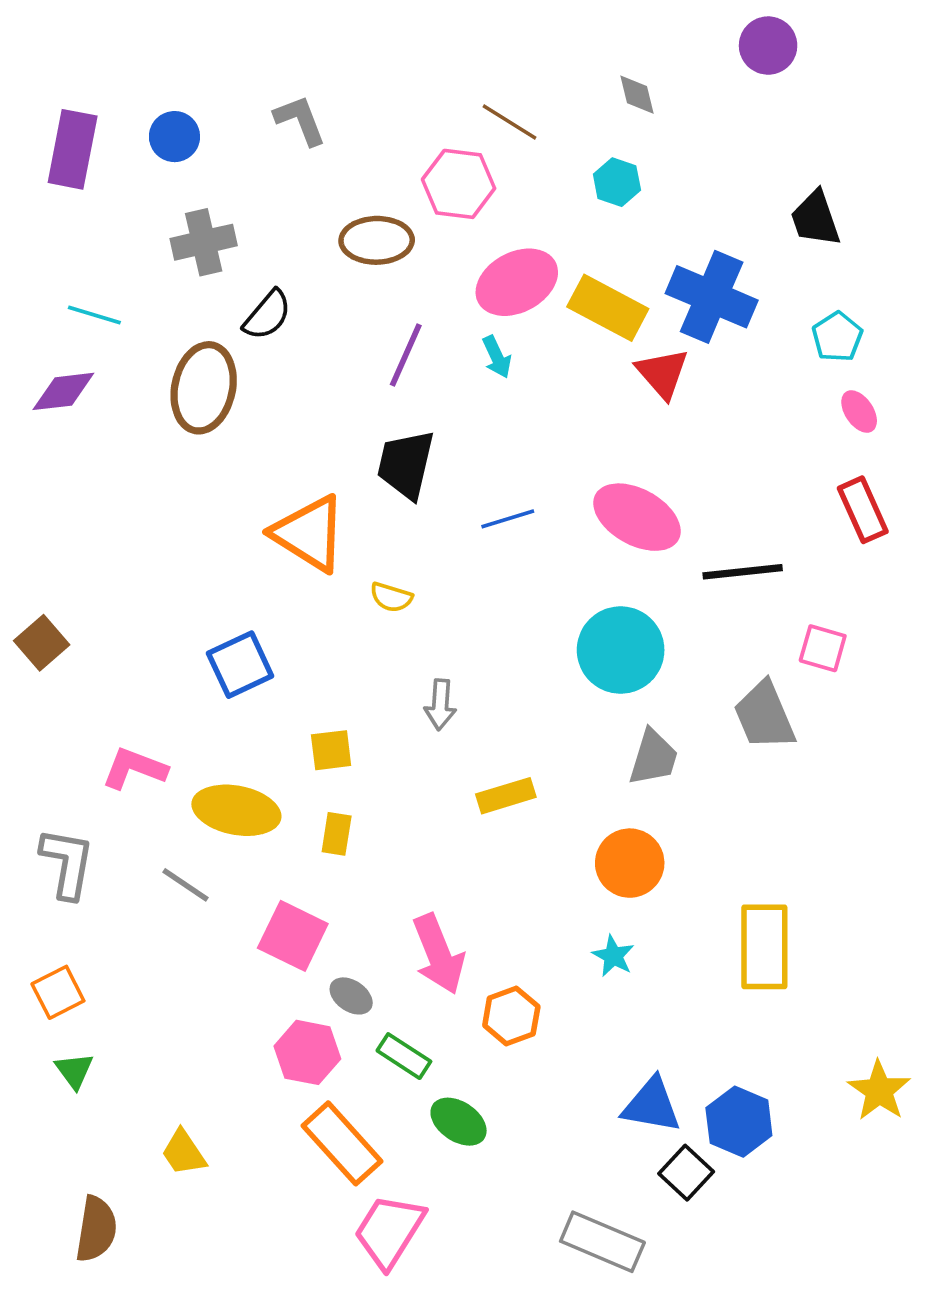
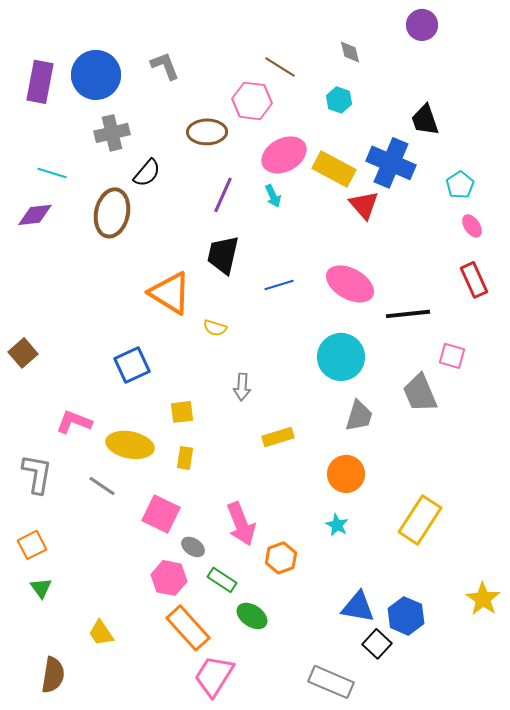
blue circle: (174, 137) -> (96, 75), size x1.8
black trapezoid: (815, 219) -> (425, 120), moved
yellow rectangle: (764, 947) -> (420, 520), turned 33

